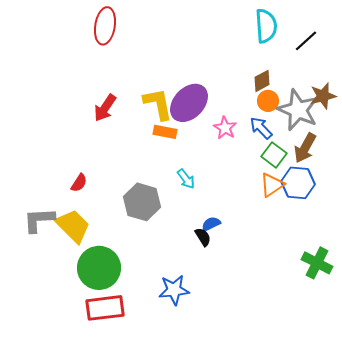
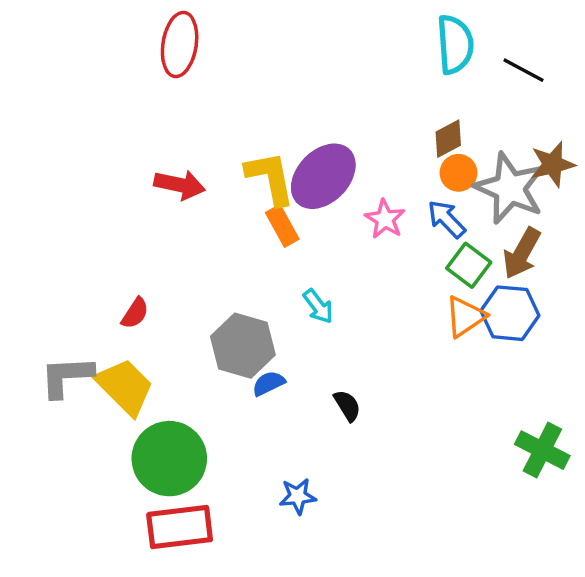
black line: (306, 41) -> (524, 70), turned 70
red arrow: (105, 108) -> (180, 185), turned -112
orange rectangle: (165, 132) -> (282, 226), turned 50
blue semicircle: (211, 224) -> (269, 383), moved
blue star: (174, 290) -> (298, 496), size x0.7

